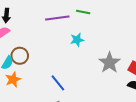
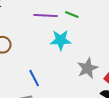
cyan star: (77, 40) -> (61, 40), size x1.5

